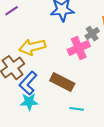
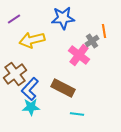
yellow arrow: (32, 47) -> (32, 40), moved
pink cross: (79, 48) -> (79, 55), turned -30

